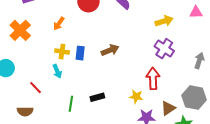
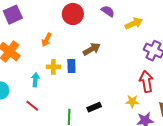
yellow arrow: (164, 21) -> (134, 23), moved
brown arrow: (110, 50) -> (92, 49), moved
cyan arrow: (57, 71) -> (35, 80), moved, turned -144

